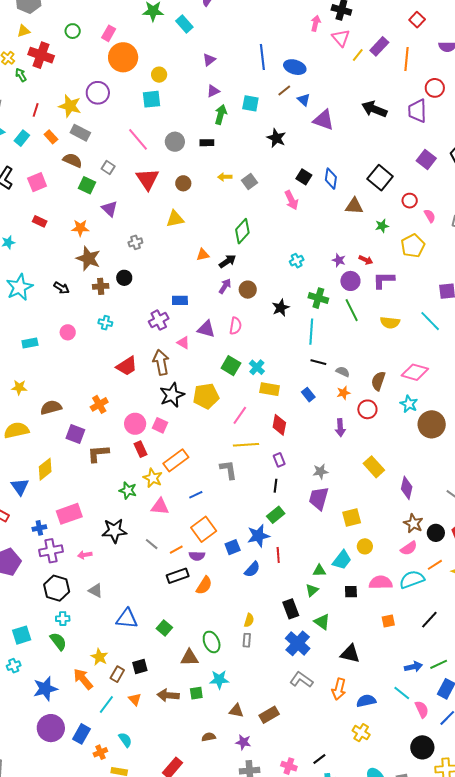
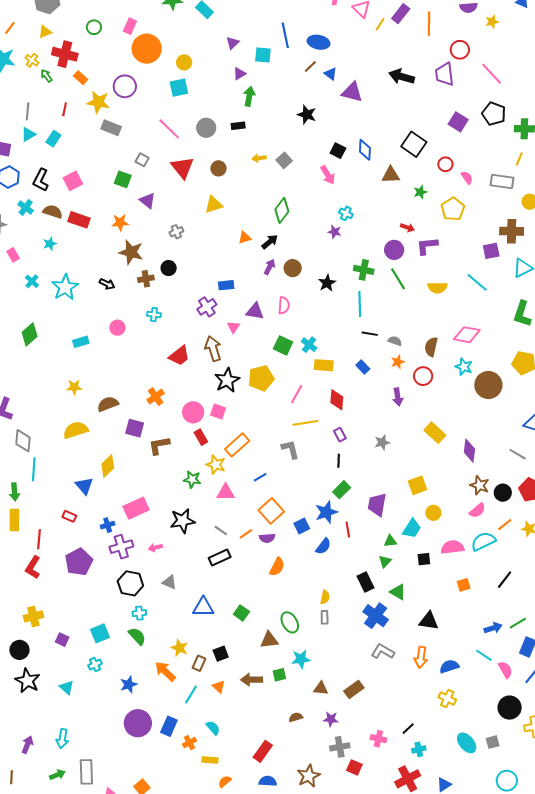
cyan square: (250, 103) -> (263, 55), moved
orange rectangle: (51, 137) -> (81, 78), moved
brown semicircle: (73, 160) -> (53, 212), moved
red rectangle: (40, 221) -> (79, 220), size x1.5
purple star: (339, 260) -> (335, 232), moved
cyan cross: (297, 261) -> (346, 213), moved, turned -32
pink triangle: (183, 343) -> (233, 327), turned 40
purple trapezoid: (319, 498) -> (377, 505), moved
black rectangle: (178, 576) -> (220, 558), moved
blue star: (45, 689) -> (129, 684), size x0.7

